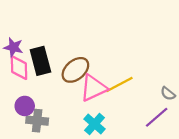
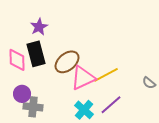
purple star: (13, 47) -> (39, 27), moved, turned 30
purple line: (157, 117) -> (111, 105), moved

